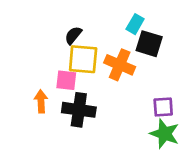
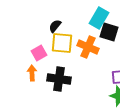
cyan rectangle: (135, 24) -> (99, 18), size x1.5
pink square: (66, 80) -> (39, 53), moved, turned -35

